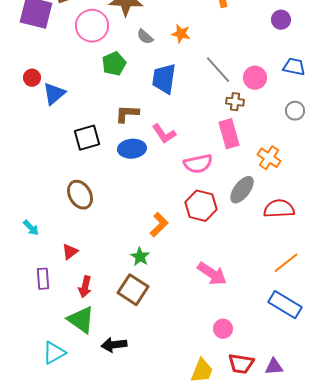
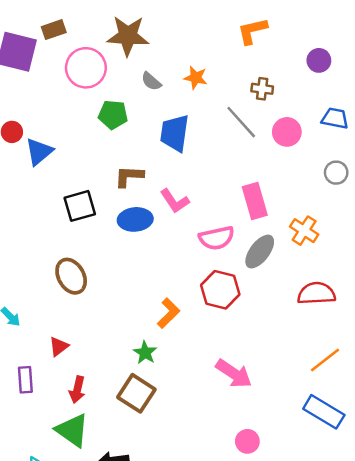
green pentagon: (114, 64) -> (113, 115), turned 30
brown cross: (235, 102) -> (262, 89), moved
gray ellipse: (242, 190) -> (260, 252), moved

